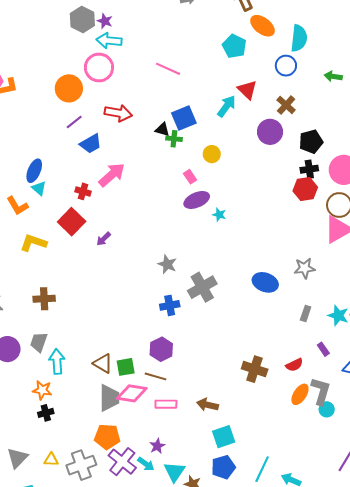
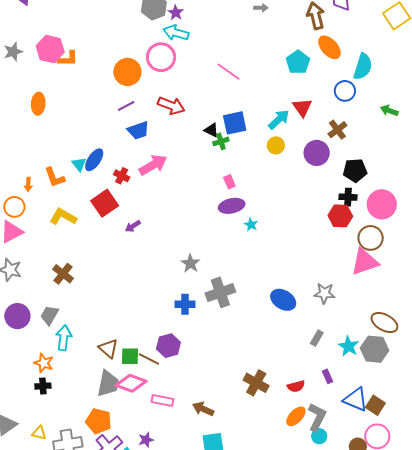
green cross: (174, 139) -> (221, 141), turned -35
yellow circle: (212, 154) -> (276, 145), moved
blue ellipse: (34, 171) -> (94, 160), moved
brown cross: (44, 299) -> (63, 274), turned 30
brown line: (155, 376) -> (149, 359), moved

